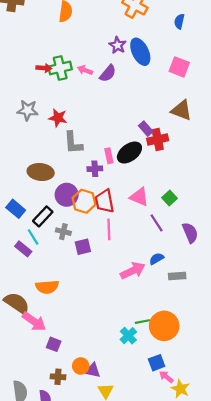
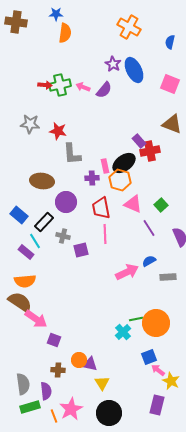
orange hexagon: (84, 201) -> (120, 180), moved
orange semicircle: (47, 287) -> (25, 281), moved

